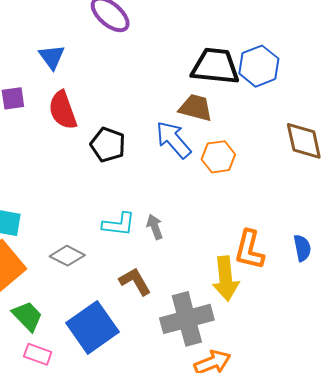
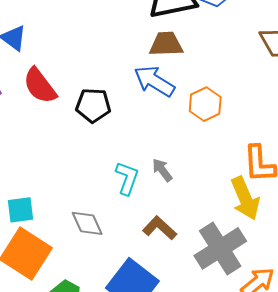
orange hexagon: (218, 157) -> (205, 104), moved
cyan L-shape: (119, 224) -> (127, 178), turned -60
gray diamond: (67, 256) -> (87, 223), turned 56

